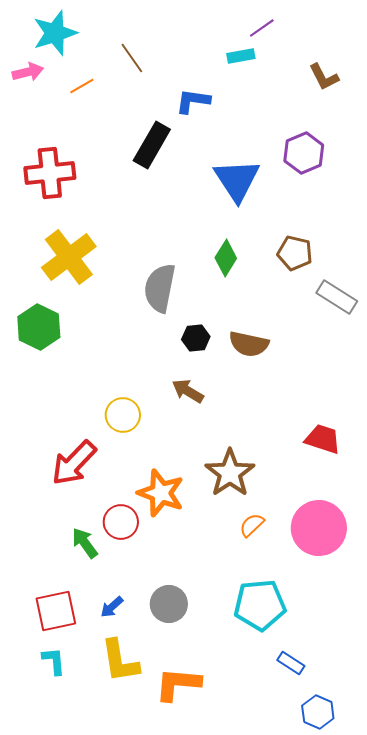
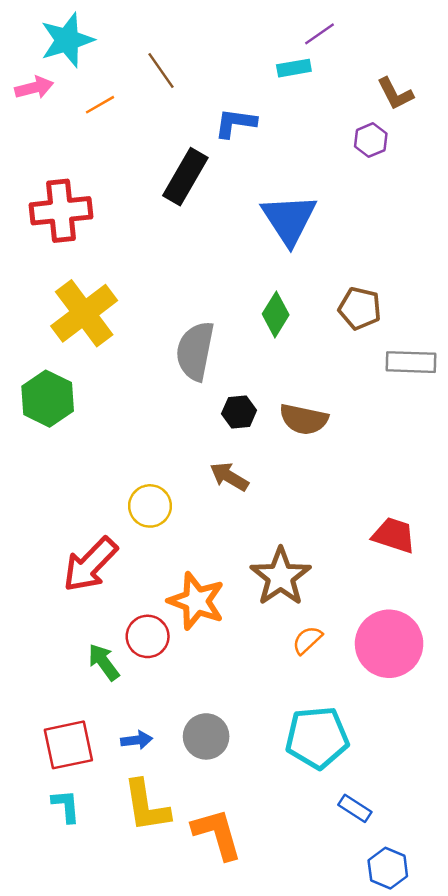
purple hexagon: (304, 153) -> (371, 140), moved, size x0.7
gray rectangle: (337, 297) -> (411, 362), turned -30
blue arrow: (112, 607) -> (137, 740), turned -145
orange L-shape: (178, 684) -> (217, 834), turned 69

